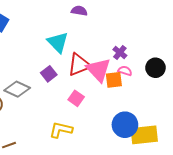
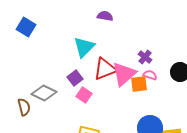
cyan triangle: (58, 42) -> (84, 47), turned 30
pink triangle: (99, 70) -> (124, 74), turned 32
pink square: (76, 98) -> (84, 95), moved

